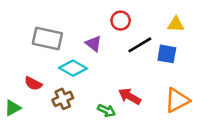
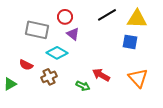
red circle: (121, 21) -> (65, 17), moved
yellow triangle: (176, 24) -> (137, 19), size x1.5
black line: (140, 45) -> (107, 15), moved
orange triangle: (177, 100) -> (138, 78), turned -45

